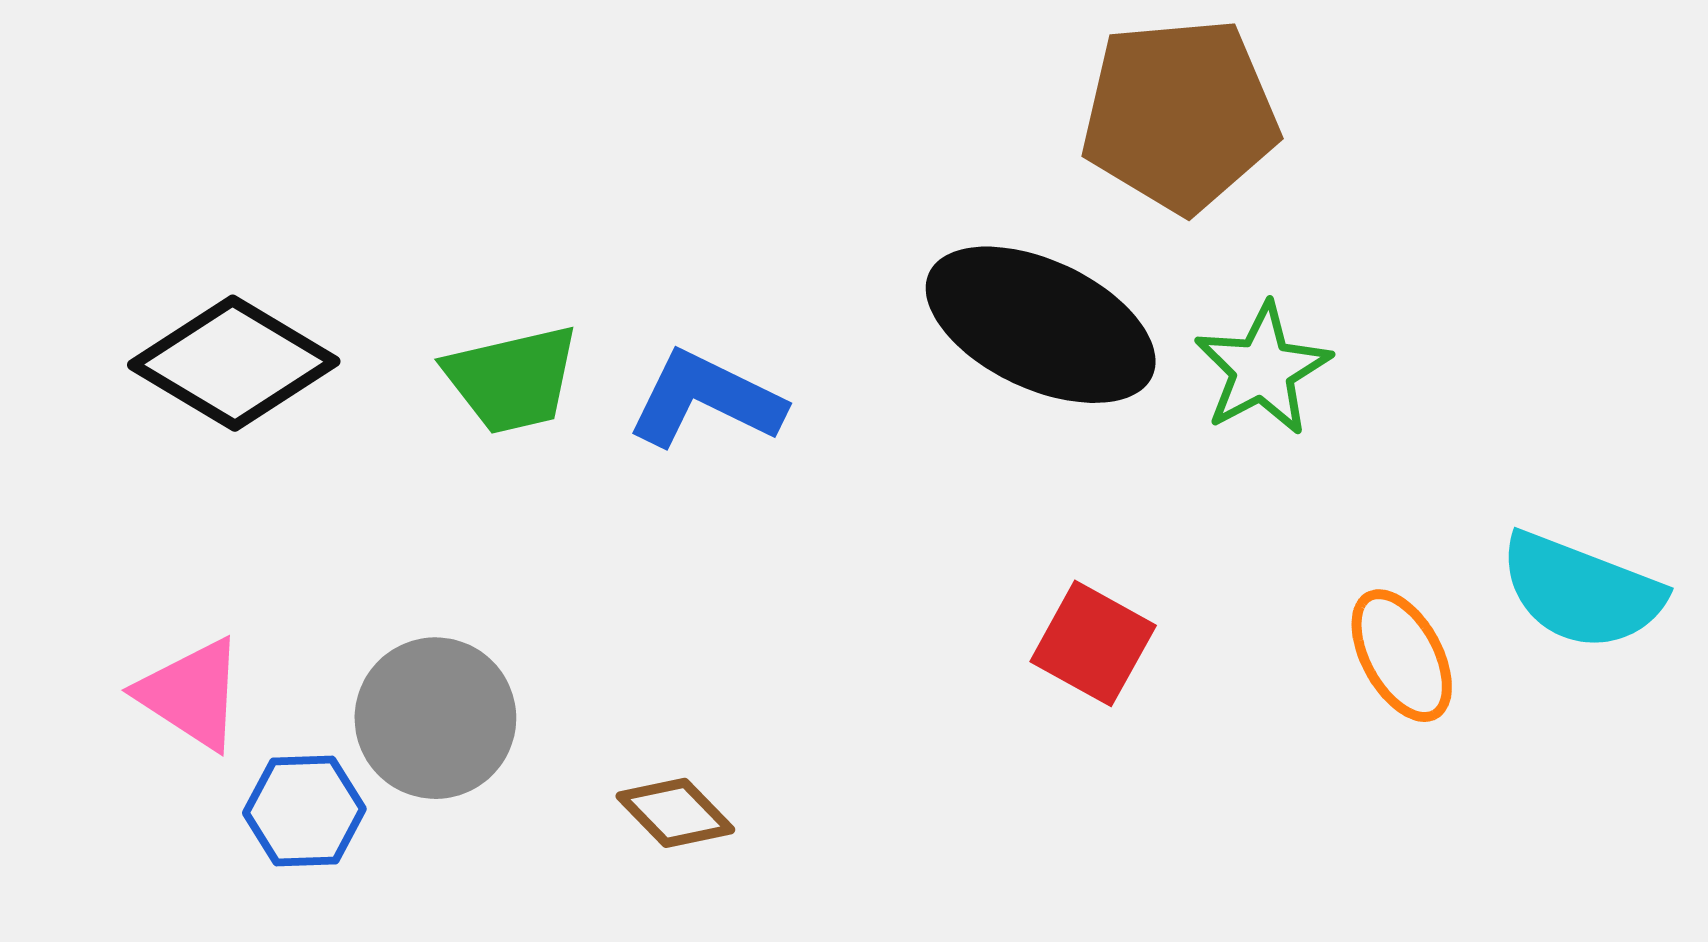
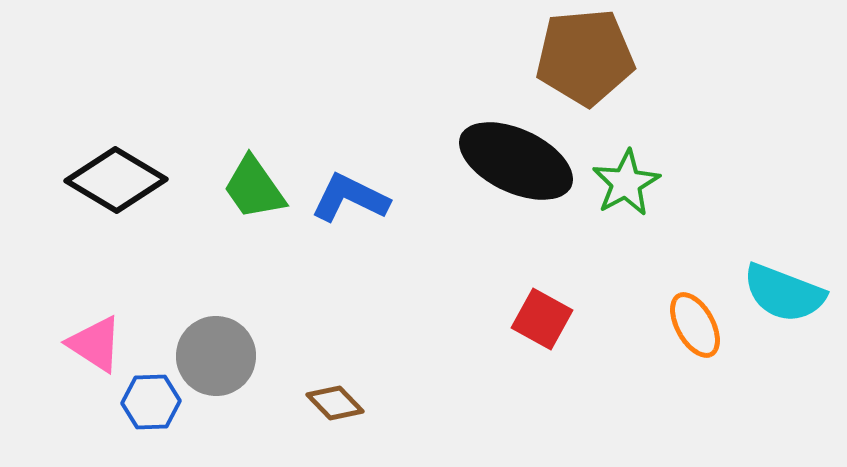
green trapezoid: (512, 379) -> (254, 188), turned 68

